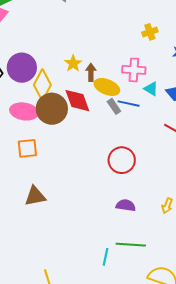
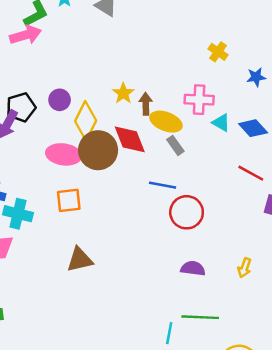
yellow cross: (150, 32) -> (218, 52), turned -35
purple circle: (22, 68) -> (60, 100), size x0.6
blue line: (129, 104) -> (163, 185), moved

